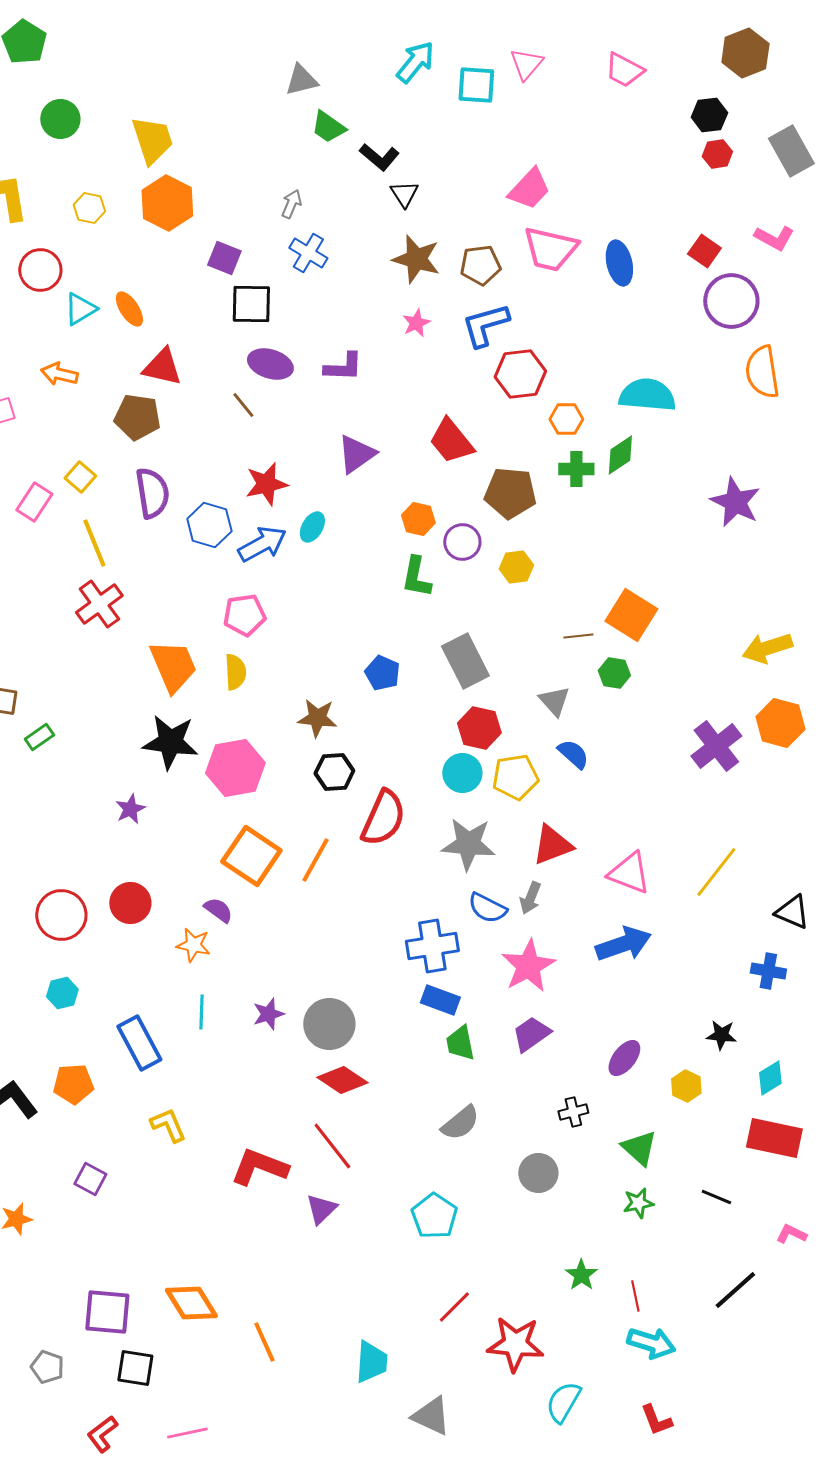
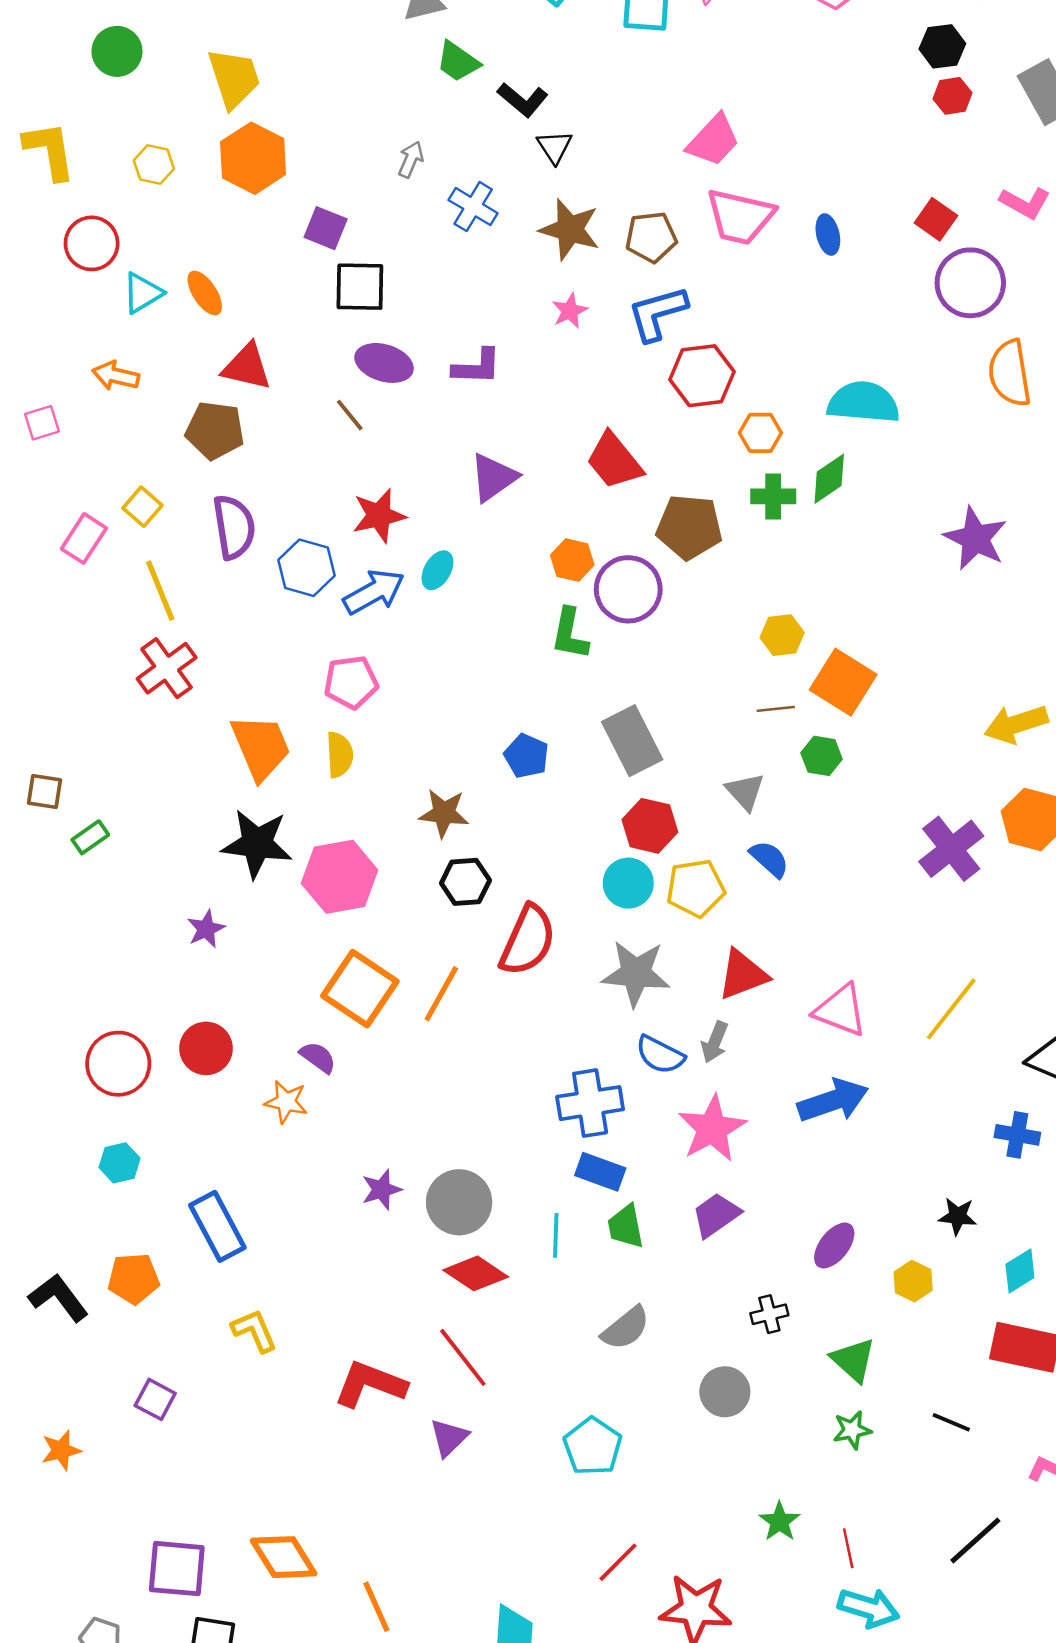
blue cross: (308, 253) -> (473, 207), moved
blue ellipse: (619, 263) -> (828, 235), size x0.7
purple circle: (462, 542) -> (628, 589), size x1.4
yellow hexagon: (516, 567) -> (782, 635), moved
cyan line: (201, 1012) -> (556, 1235), moved

